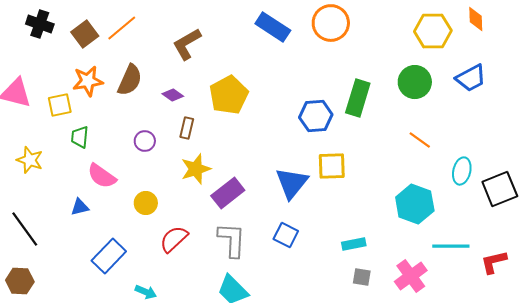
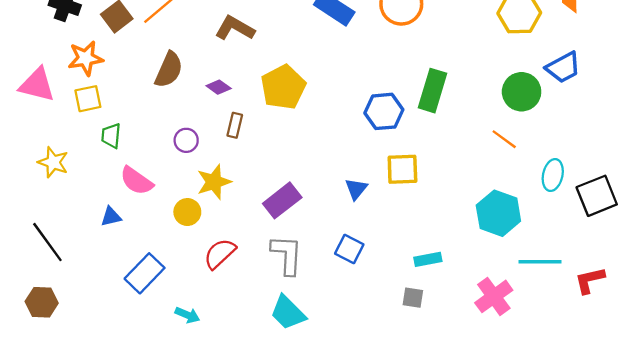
brown L-shape: (187, 44) -> (235, 28), turned 60
orange star: (88, 81) -> (86, 58), moved
green circle: (415, 82) -> (522, 92), moved
yellow star: (196, 169) -> (214, 182), moved
blue triangle: (292, 183) -> (356, 189), size x0.6
gray square: (362, 277) -> (413, 298), moved

